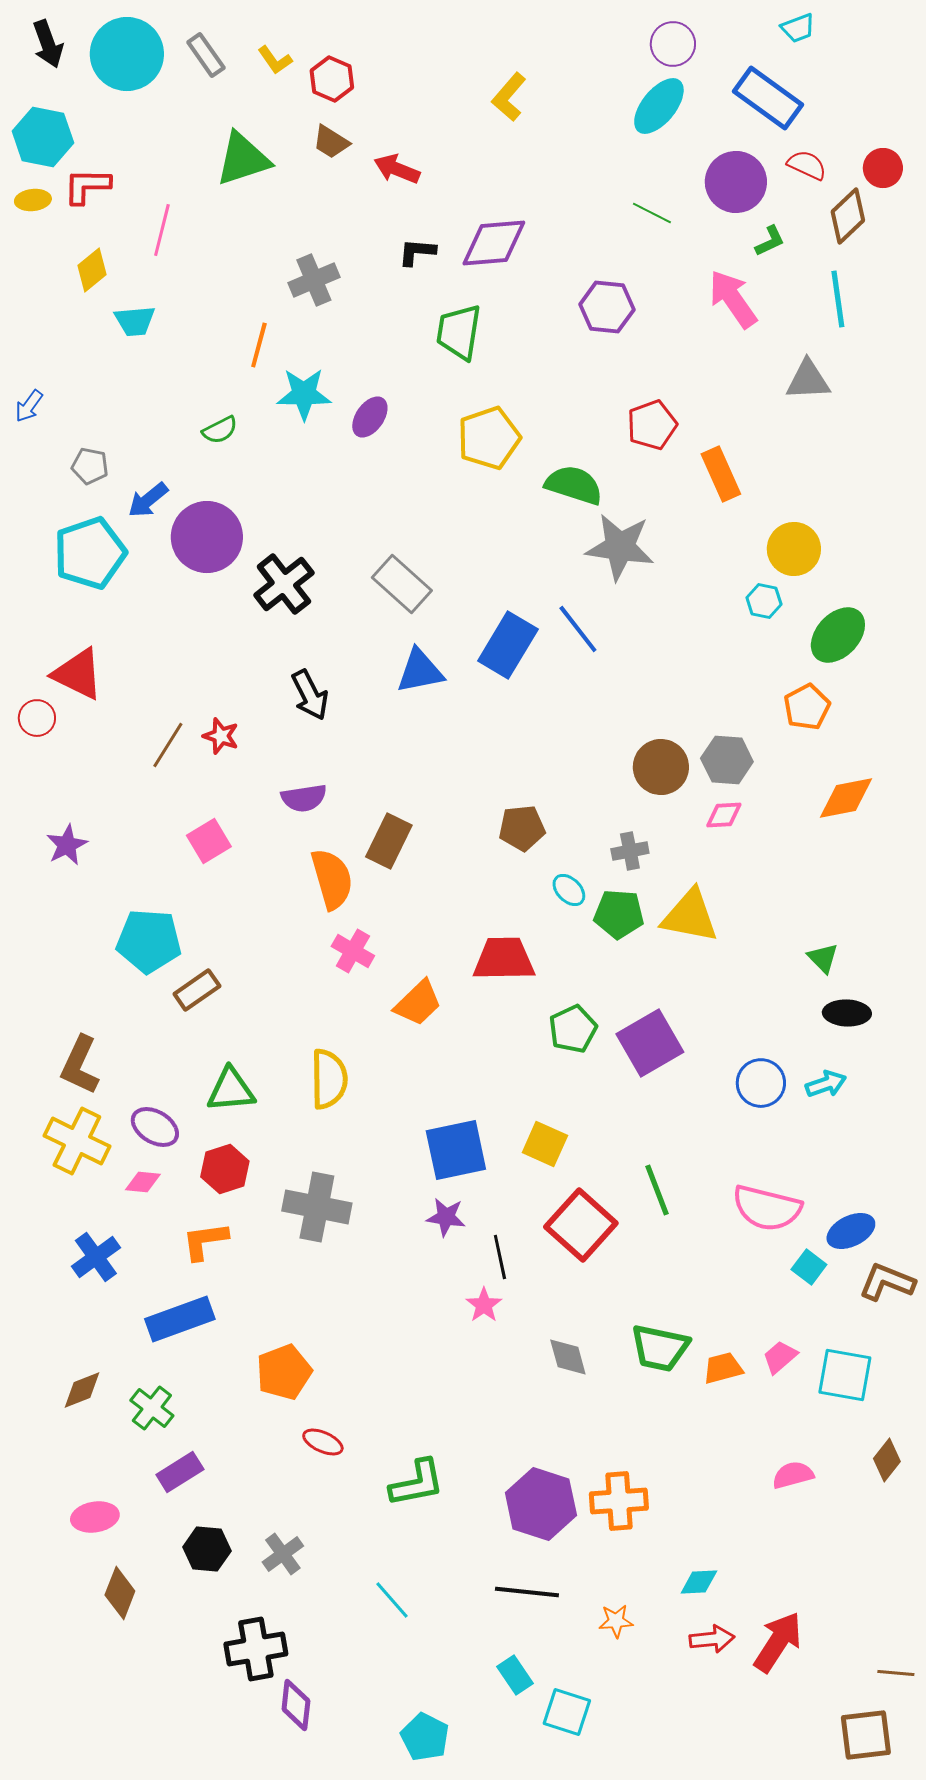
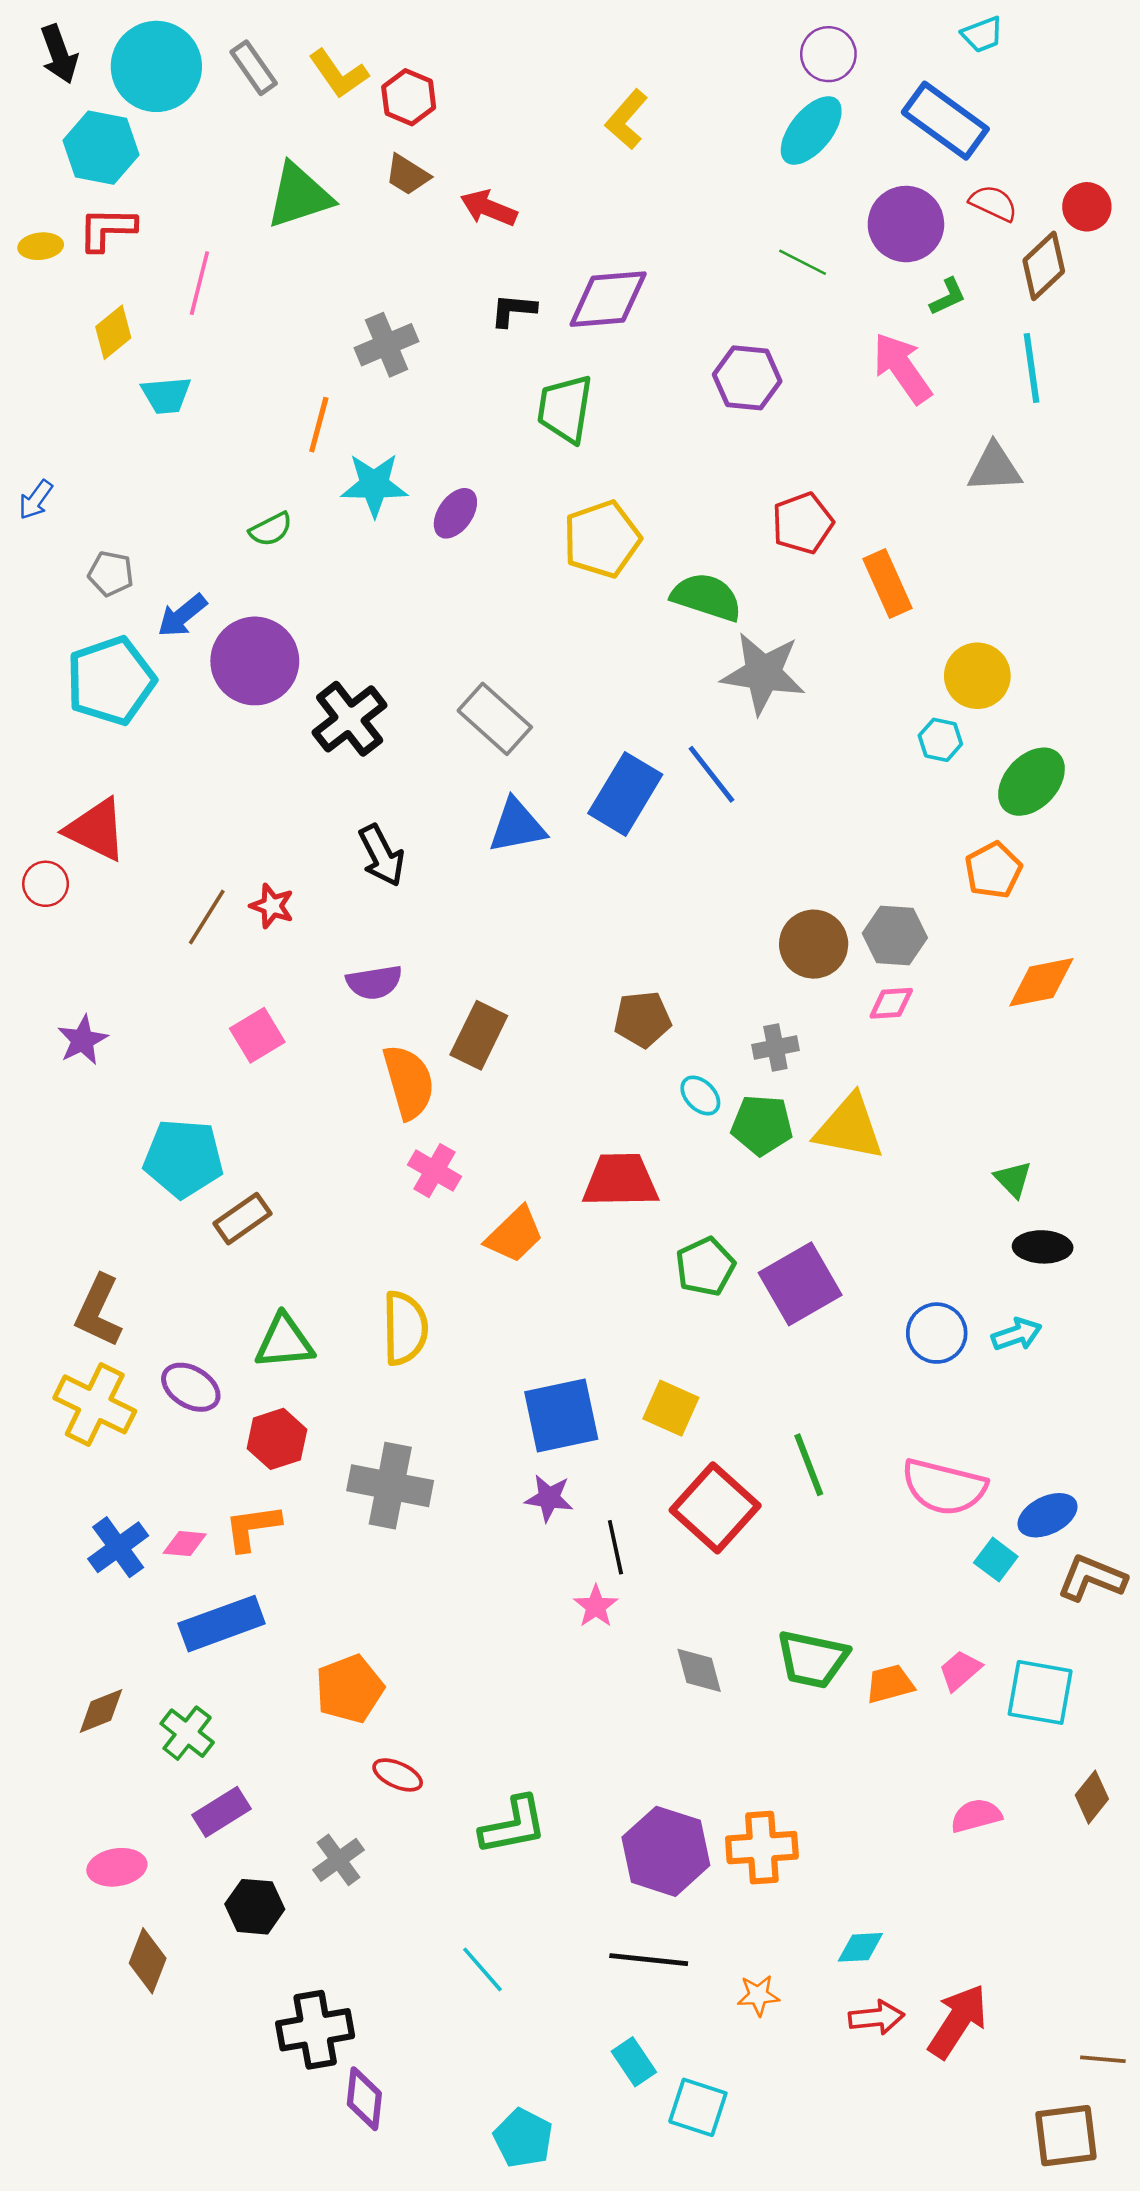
yellow L-shape: (275, 60) -> (338, 74), size x1.4
cyan hexagon: (43, 137) -> (101, 148), moved
pink diamond: (143, 1182) -> (185, 1544), moved
gray cross: (283, 1554) -> (338, 1860), moved

